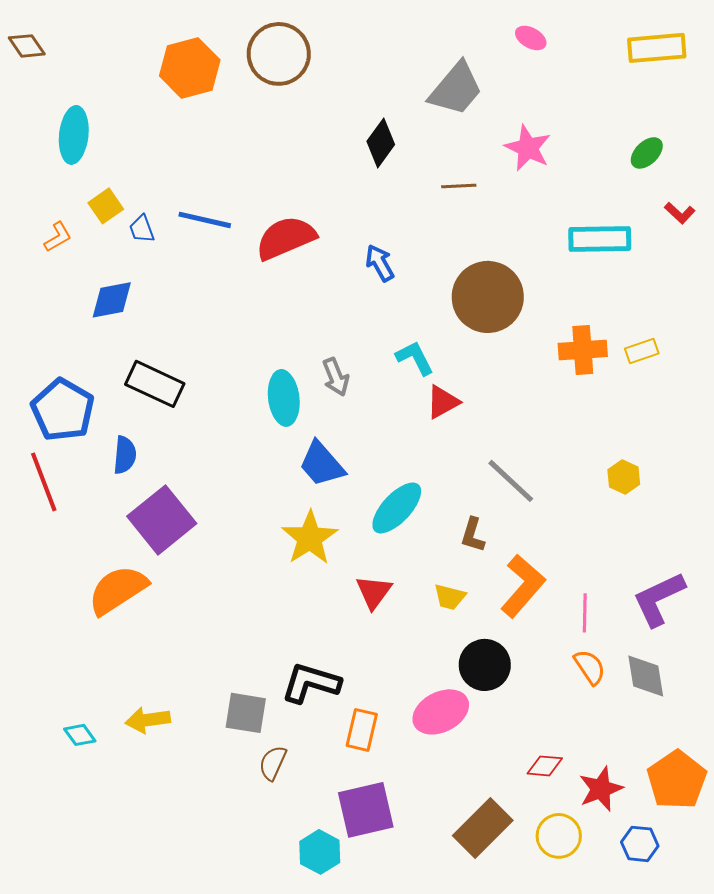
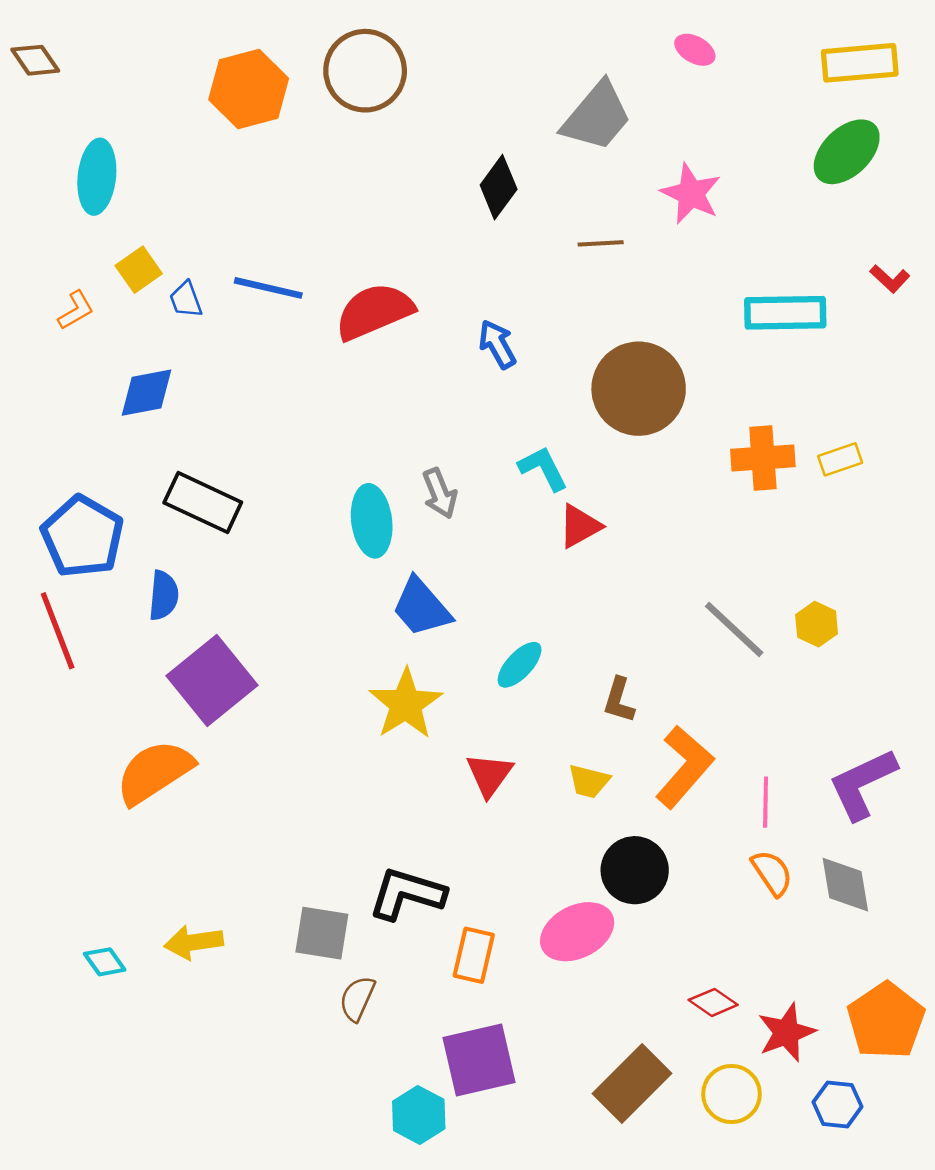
green ellipse: (647, 153) -> (847, 152), moved, size x1.6
gray line: (511, 481) -> (734, 629), moved
cyan ellipse: (397, 508) -> (520, 665), size x0.7
red diamond: (545, 766) -> (713, 1002), turned 30

